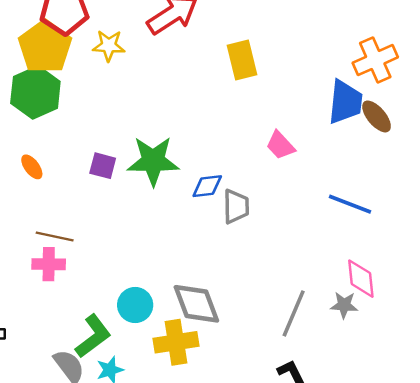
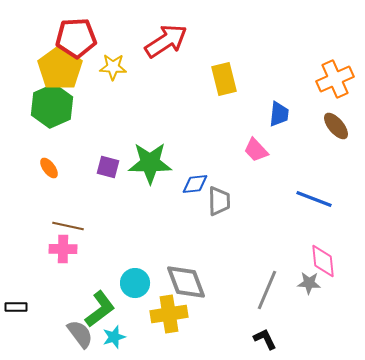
blue trapezoid: (345, 102) -> (279, 114), moved, size x0.7

